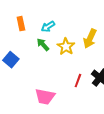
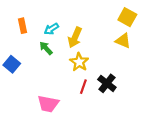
yellow arrow: (90, 39) -> (75, 37), moved
yellow star: (66, 47) -> (79, 62), moved

